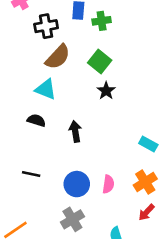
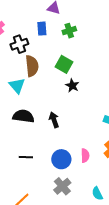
green cross: (102, 21) -> (69, 31), moved
brown semicircle: (58, 57) -> (32, 66), turned -40
cyan triangle: (46, 89) -> (17, 86), moved, turned 36
black semicircle: (36, 120) -> (23, 116), size x1.5

